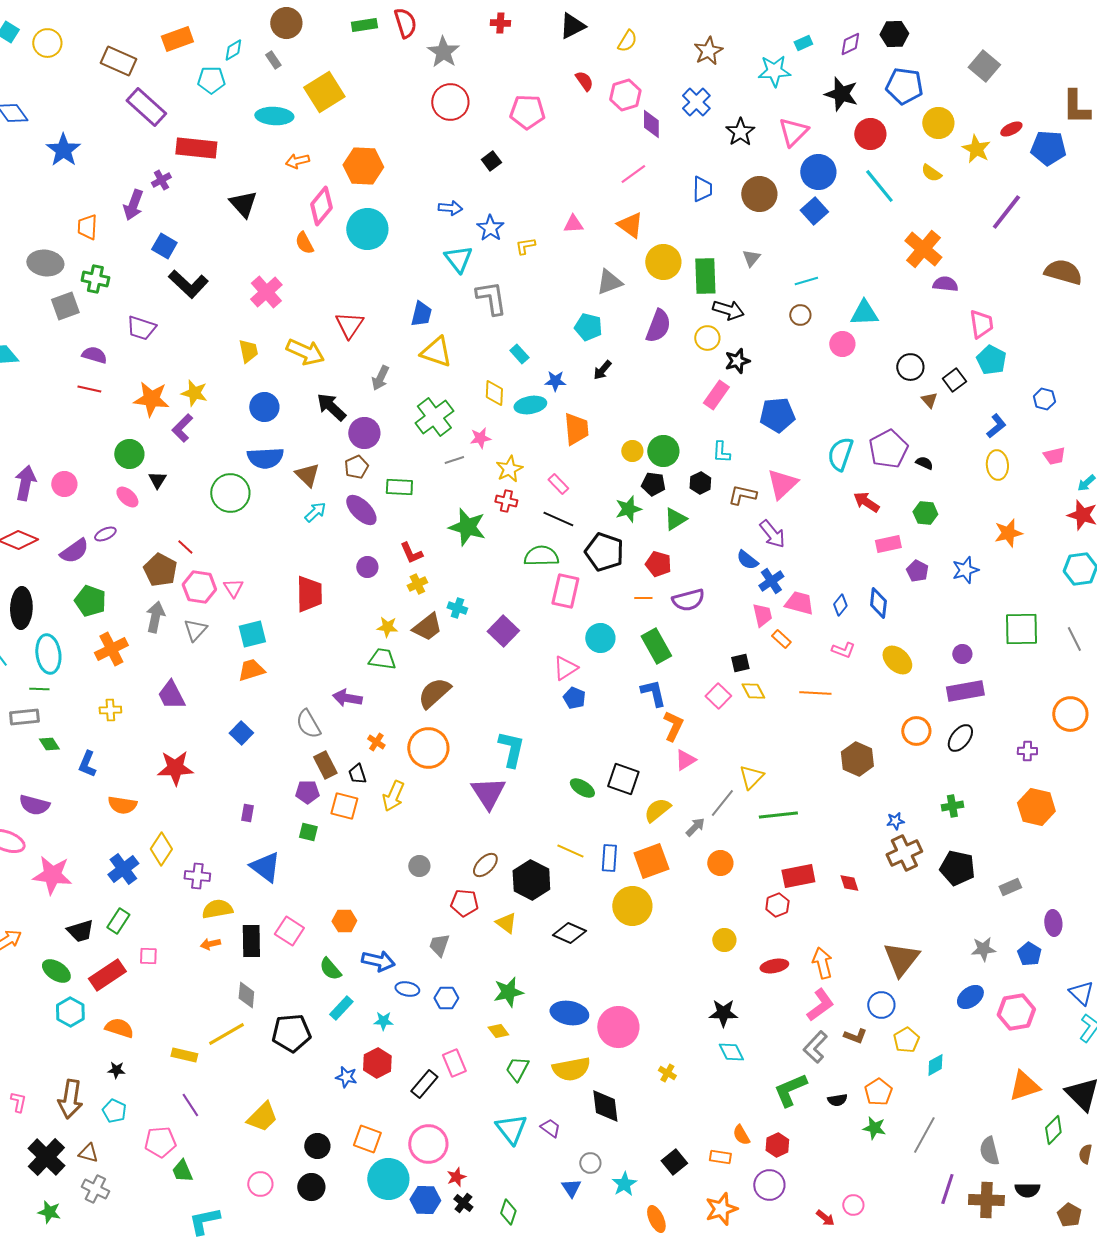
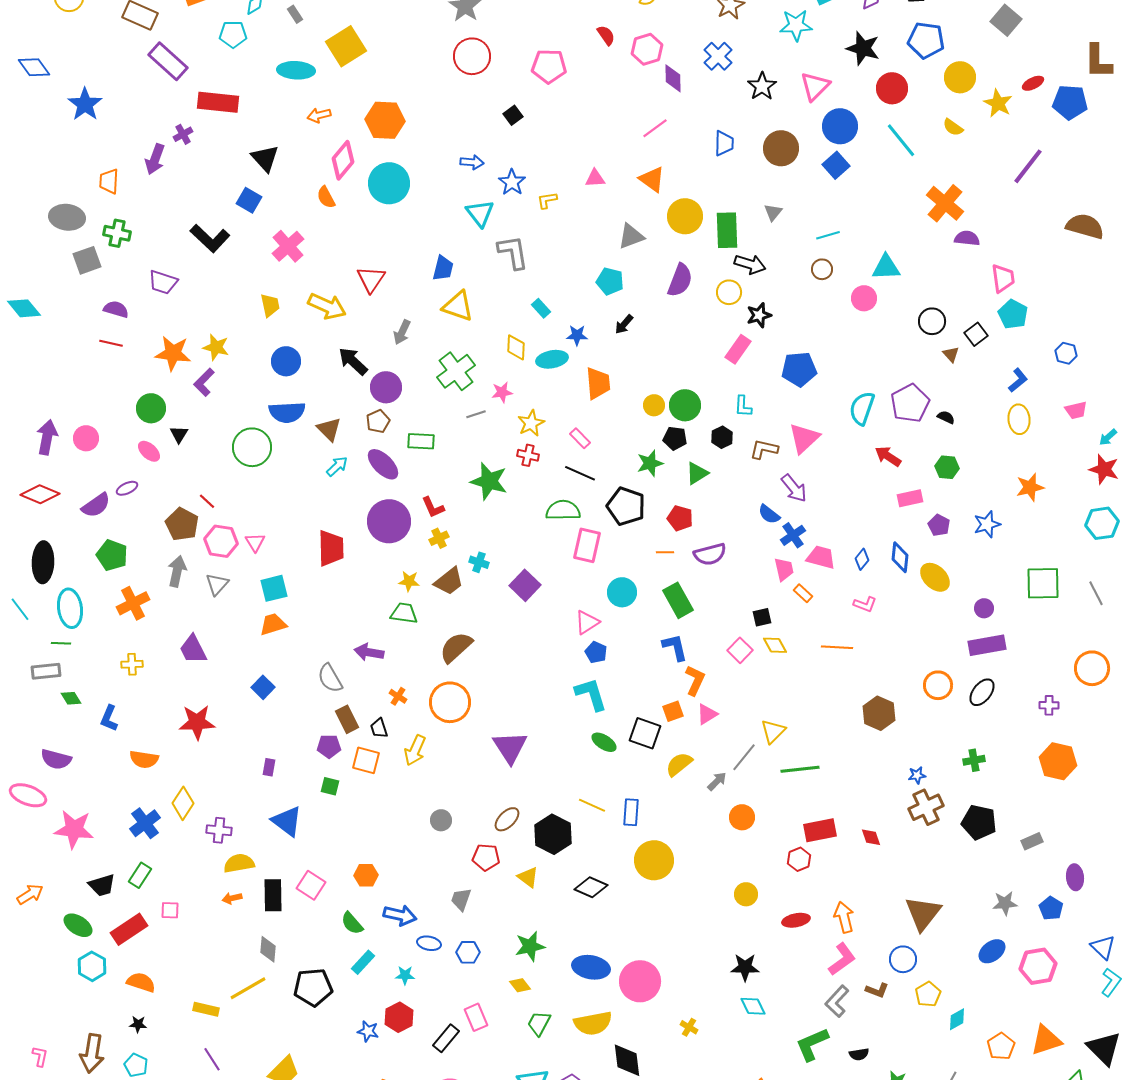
blue square: (164, 246) -> (249, 200), moved
purple circle: (367, 567) -> (389, 521), size x2.0
yellow ellipse: (897, 660) -> (935, 577), moved
cyan L-shape: (511, 749) -> (591, 694), moved, turned -30
orange square: (651, 861) -> (673, 711), moved, size x0.6
orange pentagon: (878, 1092) -> (1001, 1046), moved

